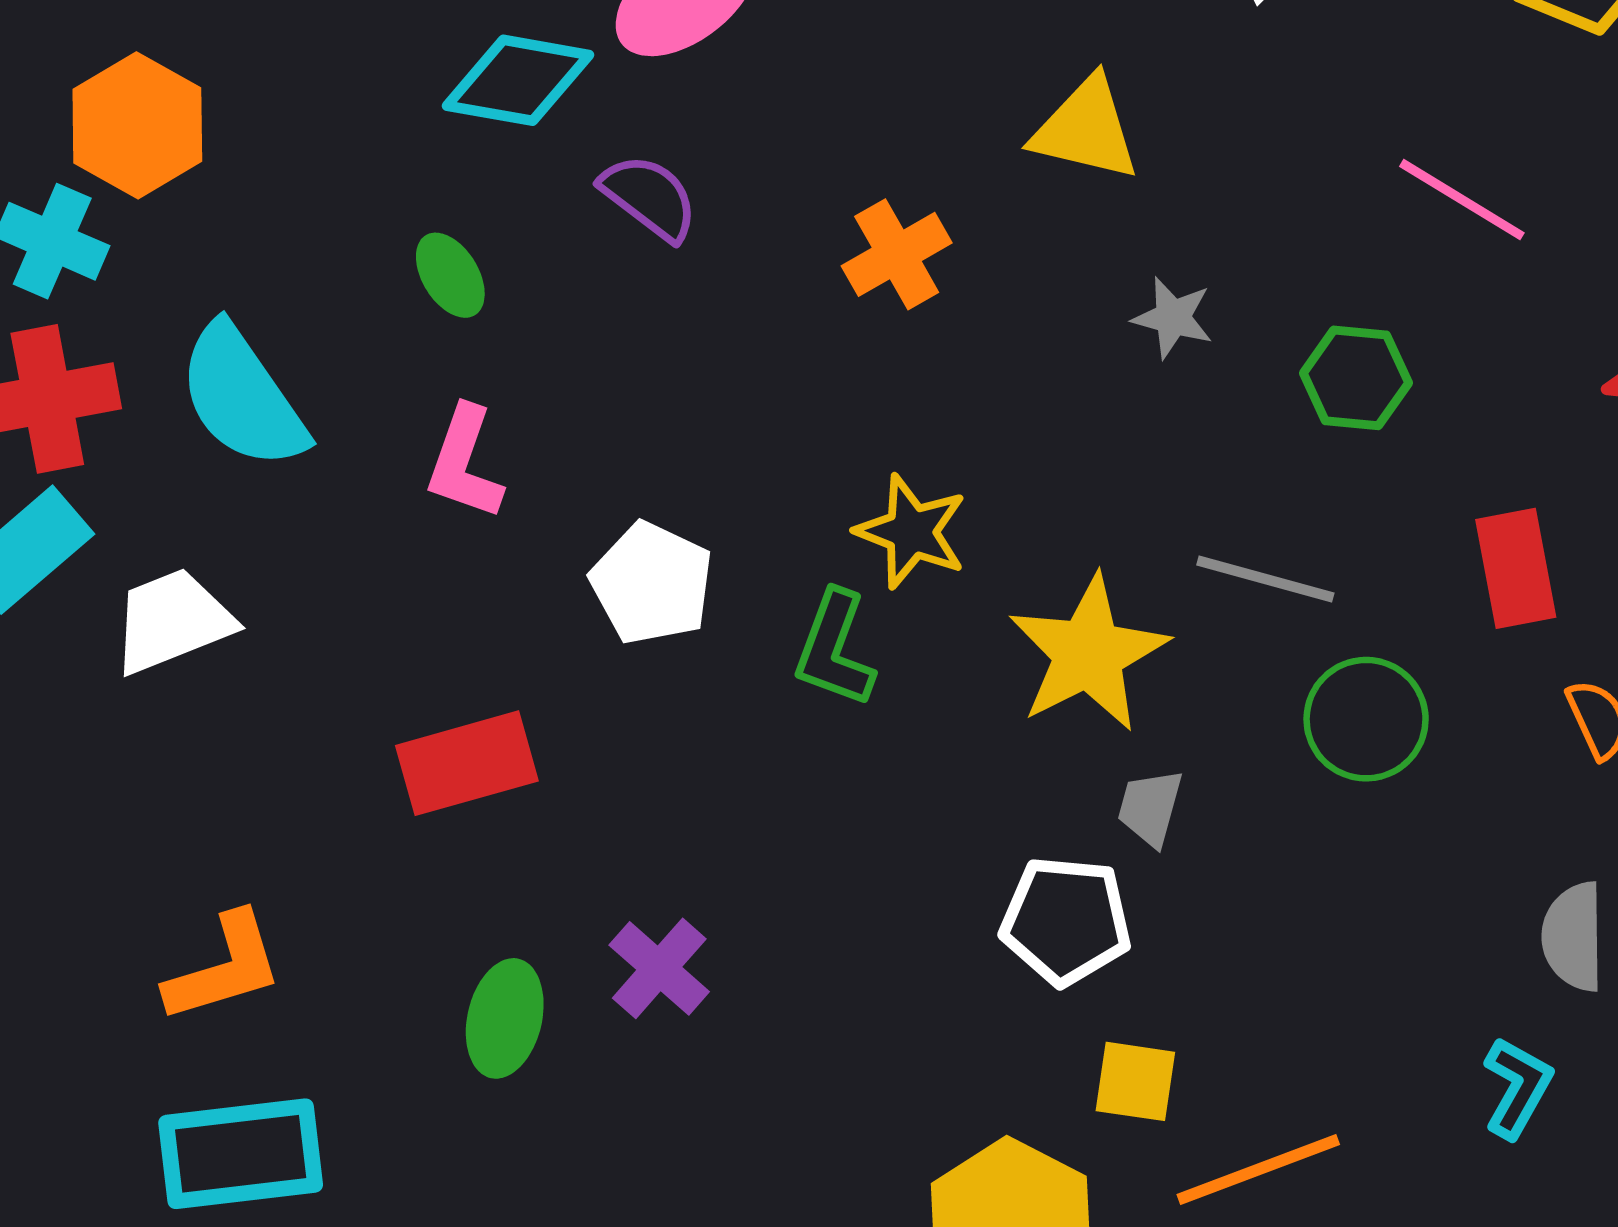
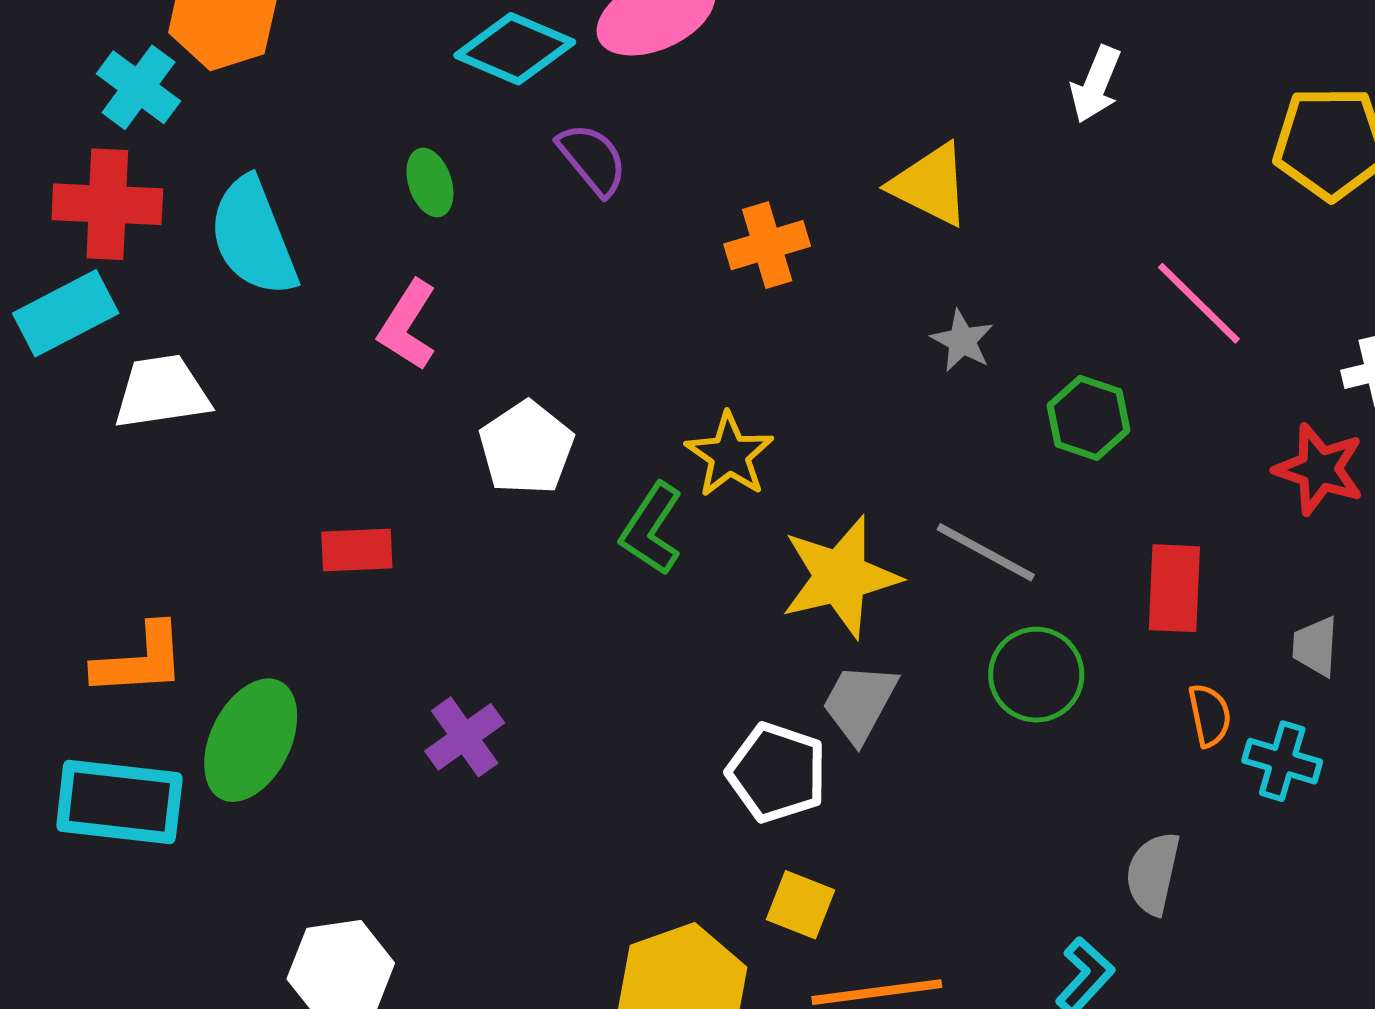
red rectangle: (467, 763) -> (357, 550), size x0.7
gray trapezoid: (1150, 808) -> (859, 703), size x1.4
green ellipse: (505, 1018) -> (251, 740), moved, size x1.4

